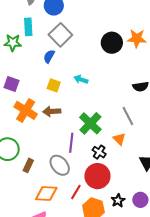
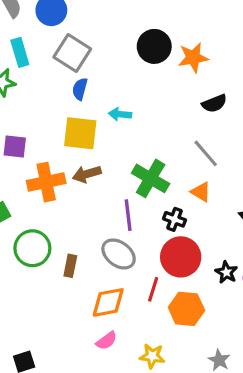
orange star: (137, 38) -> (193, 58), moved
blue semicircle: (49, 56) -> (80, 89), moved
yellow square: (54, 85) -> (80, 133), size x1.6
orange cross: (26, 110) -> (46, 182), turned -30
black star: (118, 200) -> (226, 272), moved

